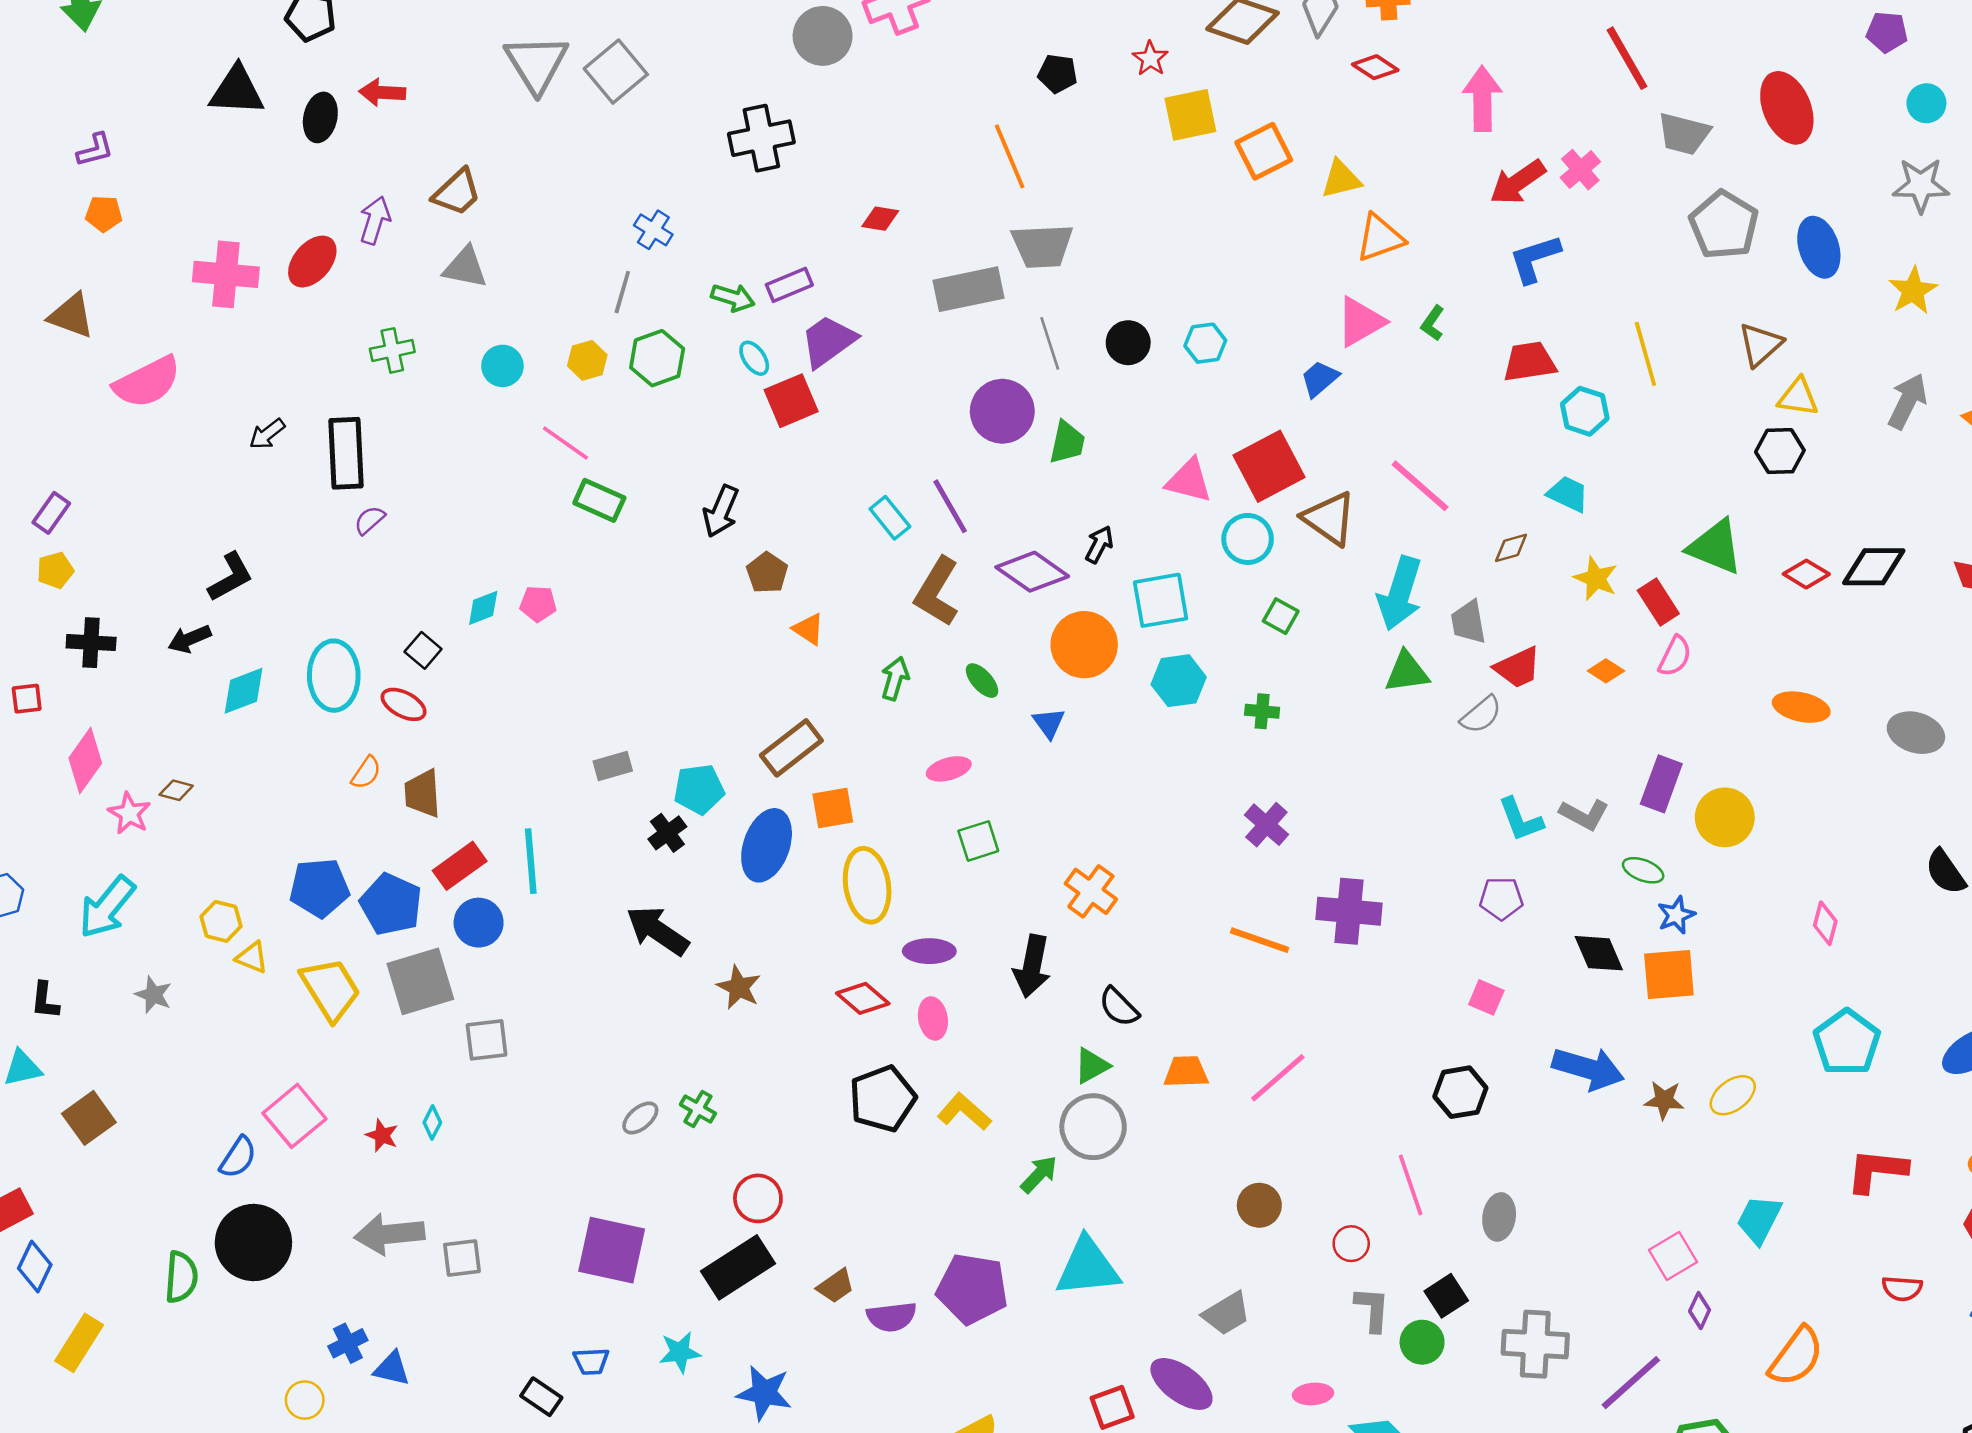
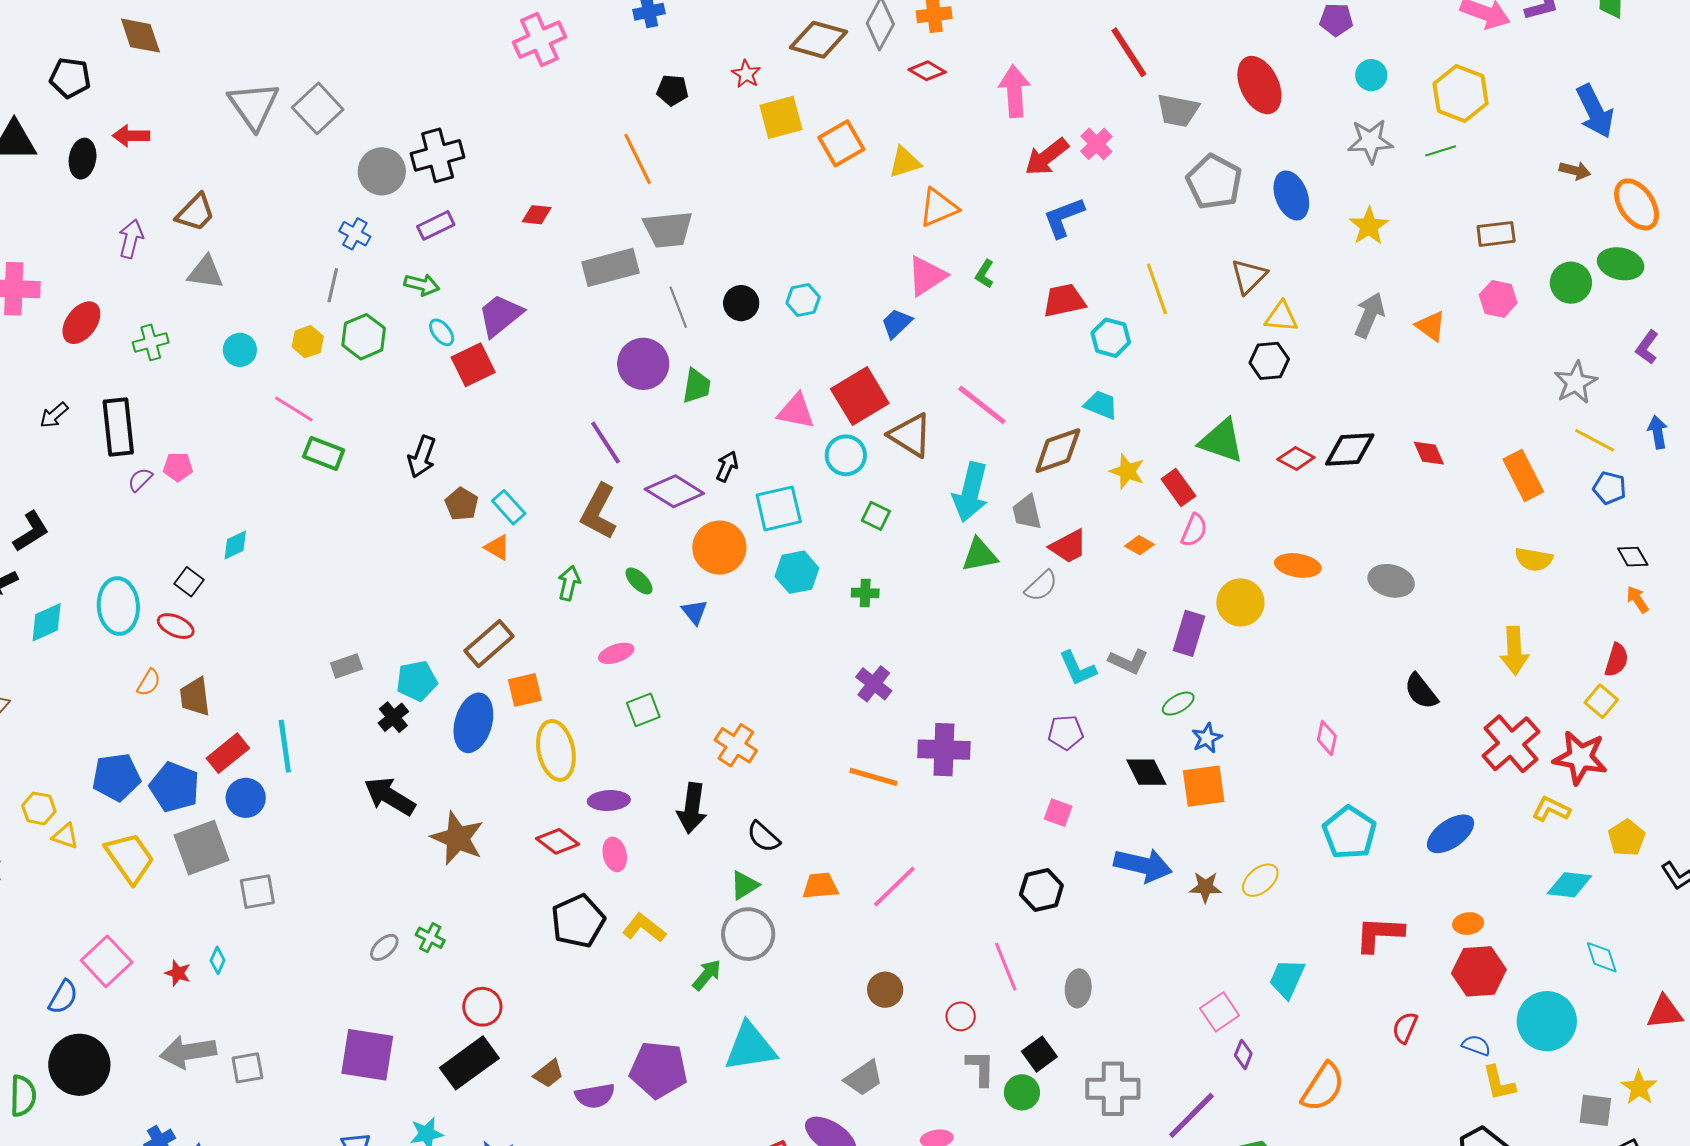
gray circle: (823, 36) -> (382, 171), moved
red ellipse: (312, 262) -> (81, 323), moved
purple rectangle: (789, 285) -> (436, 225), moved
cyan rectangle: (890, 518) -> (509, 507), moved
brown diamond: (1511, 548) -> (1058, 451), size x1.8
pink pentagon: (538, 604) -> (178, 467), moved
yellow circle: (1725, 817) -> (1240, 602), moved
green ellipse: (1643, 870) -> (1178, 704), turned -48
brown star: (739, 987) -> (457, 838), size x1.5
red semicircle: (1902, 1288) -> (1405, 1028), turned 112

